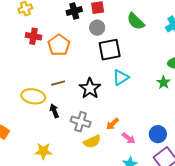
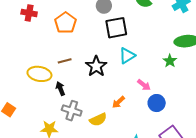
red cross: (33, 36) -> (29, 13), moved
gray cross: (81, 122) -> (72, 111), moved
blue circle: (158, 134) -> (157, 103), moved
pink arrow: (129, 138) -> (144, 85), moved

